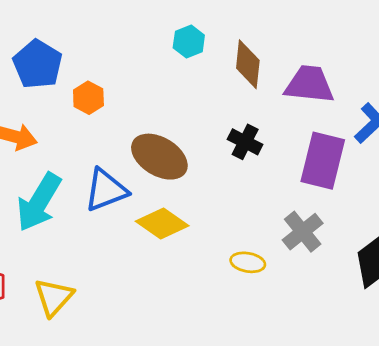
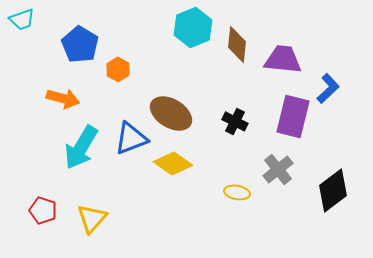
cyan hexagon: (189, 41) -> (193, 27), size x1.6
black cross: (245, 142) -> (235, 121), moved

